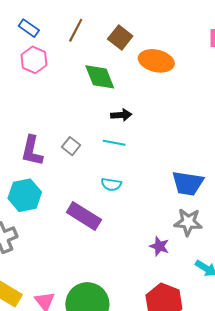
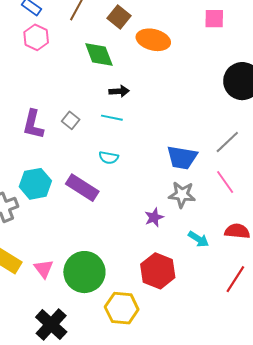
cyan hexagon: (25, 195) -> (35, 184), moved
purple star: (159, 246) -> (154, 217), turned 30

